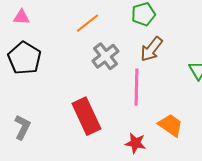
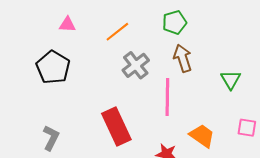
pink triangle: (21, 17) -> (67, 24), moved
brown arrow: (151, 49) -> (183, 58), turned 124

